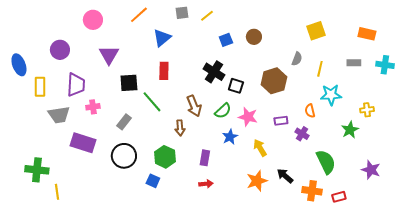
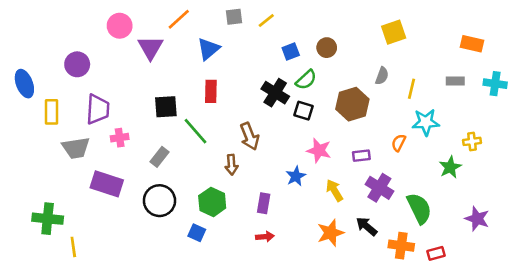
yellow square: (316, 31) -> (394, 32), moved
purple triangle: (109, 55) -> (150, 48), moved
green semicircle: (223, 111) -> (306, 80), moved
orange semicircle: (310, 111) -> (399, 143), turned 40
purple cross: (302, 134) -> (379, 188), moved, size x1.5

